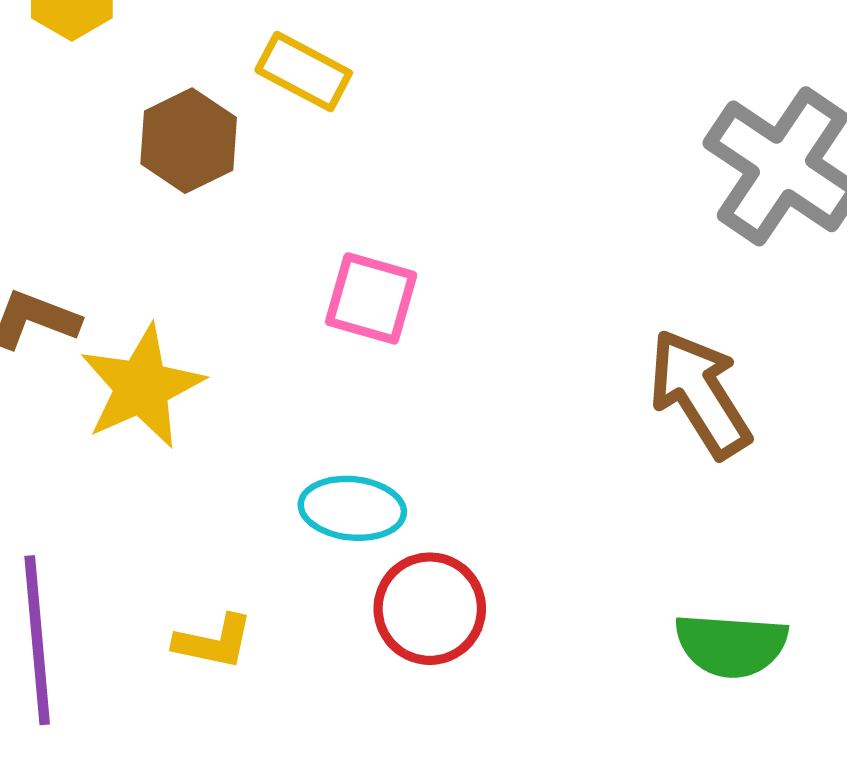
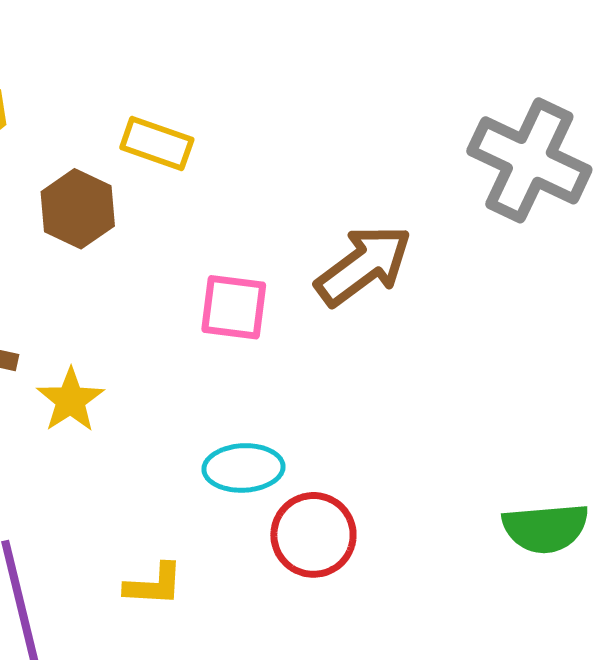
yellow star: (142, 387) -> (70, 400), size x0.7
brown arrow: (700, 394) -> (364, 265), moved, turned 94

